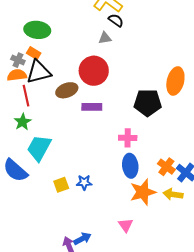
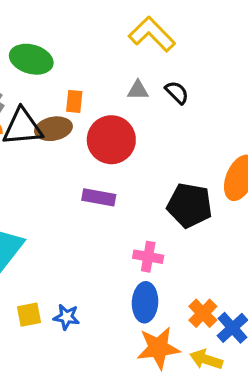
black semicircle: (116, 20) -> (177, 93), moved
orange rectangle: (34, 53) -> (74, 101), moved, turned 56
brown ellipse: (67, 90) -> (53, 129), moved

